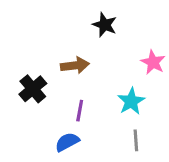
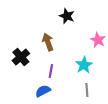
brown arrow: (75, 65) -> (48, 42), turned -102

